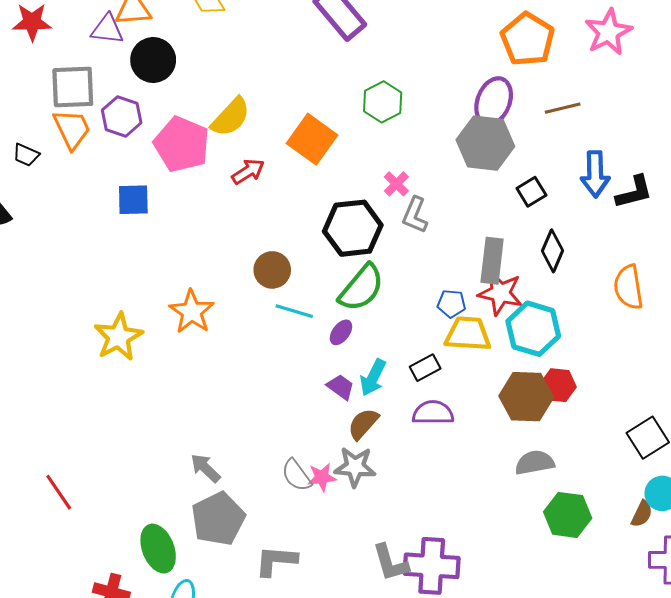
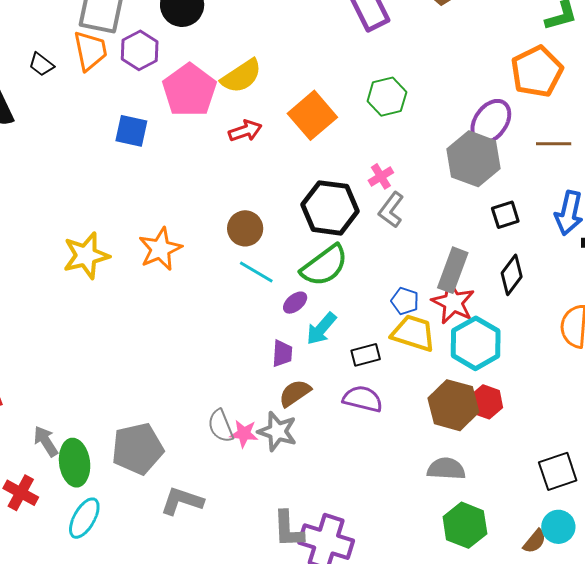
cyan arrow: (373, 378) -> (321, 329), moved
purple trapezoid: (341, 387) -> (282, 353), turned 44
gray arrow: (205, 468) -> (46, 441), moved

